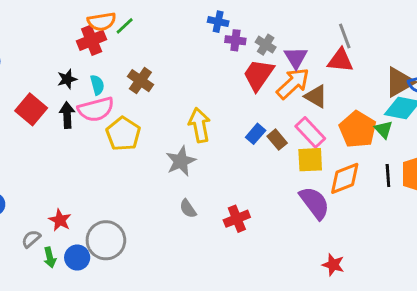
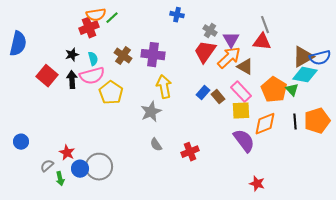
purple cross: (235, 40) -> (153, 55), moved, size x1.6
blue circle: (77, 258) -> (80, 169), moved

